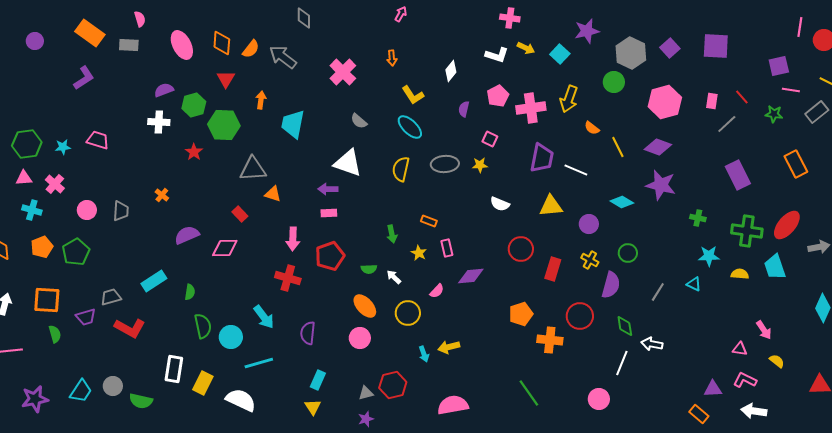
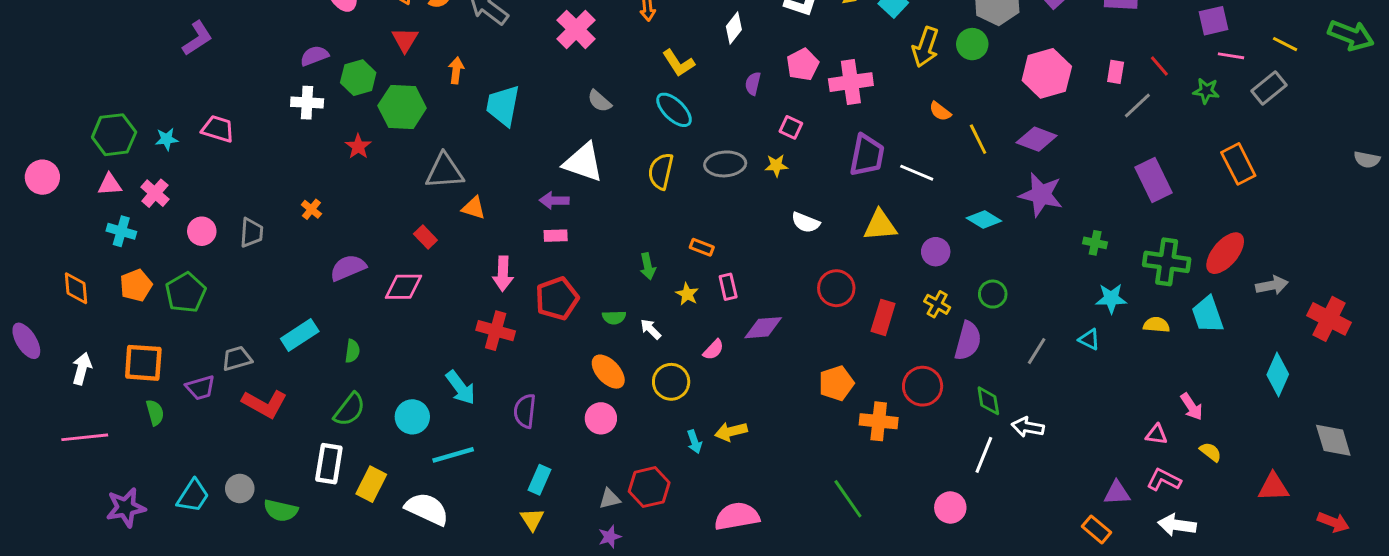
yellow arrow: (569, 99) -> (925, 47), moved
green semicircle: (203, 326) -> (349, 410), moved, turned 50

